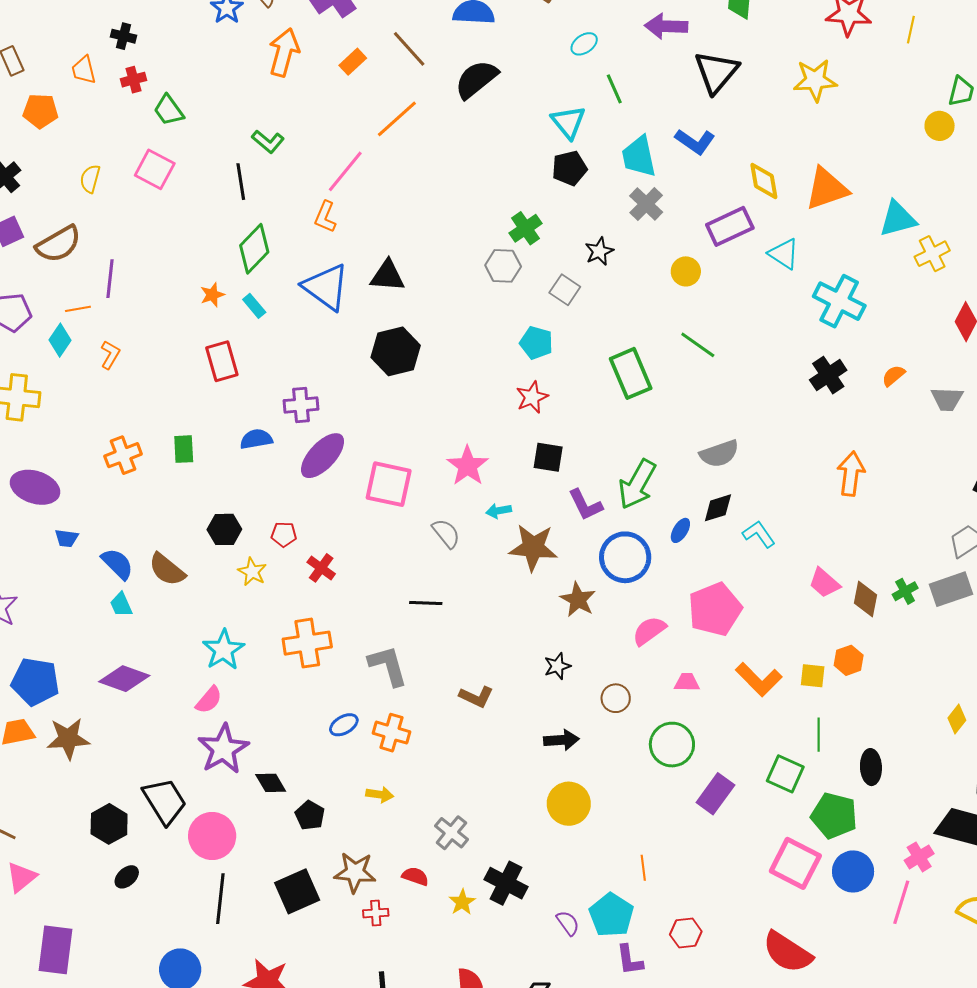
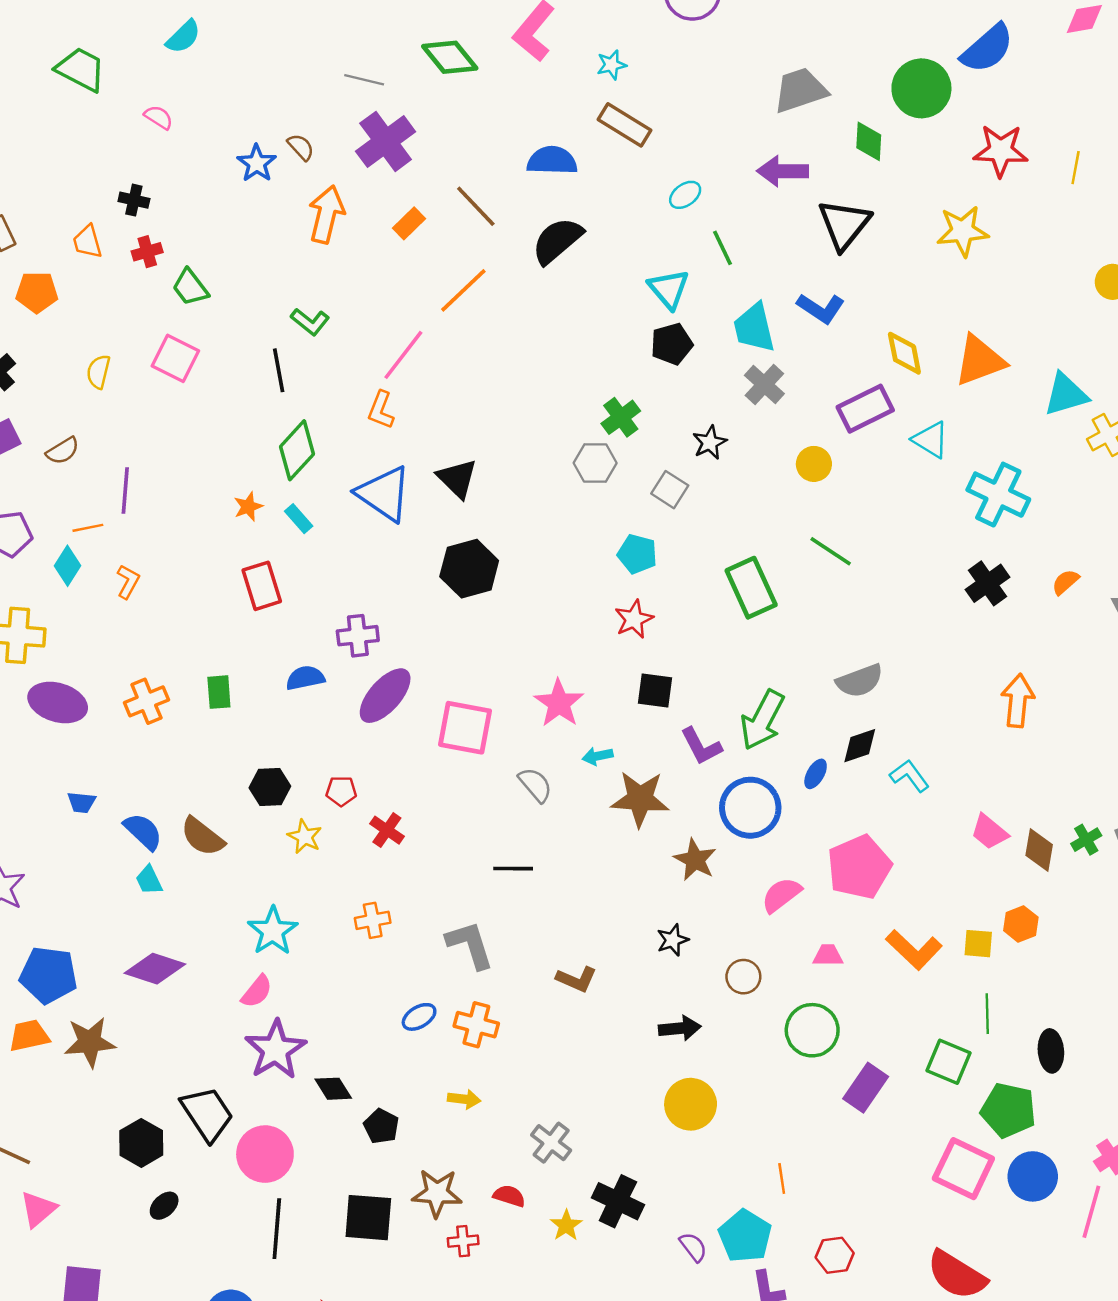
brown semicircle: (59, 244) -> (63, 451), size x0.6
black triangle: (387, 276) -> (457, 478), turned 42
purple ellipse: (35, 487) -> (58, 702), moved
orange cross: (307, 643) -> (373, 920), size x0.6
black square: (297, 891) -> (368, 1218), turned 30

